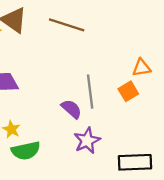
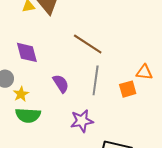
brown line: (67, 25) -> (88, 44), moved
purple semicircle: (71, 109) -> (61, 84), moved

